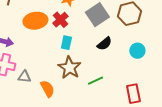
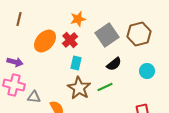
orange ellipse: (35, 21) -> (45, 41), turned -40
green line: (95, 81) -> (105, 87), moved

